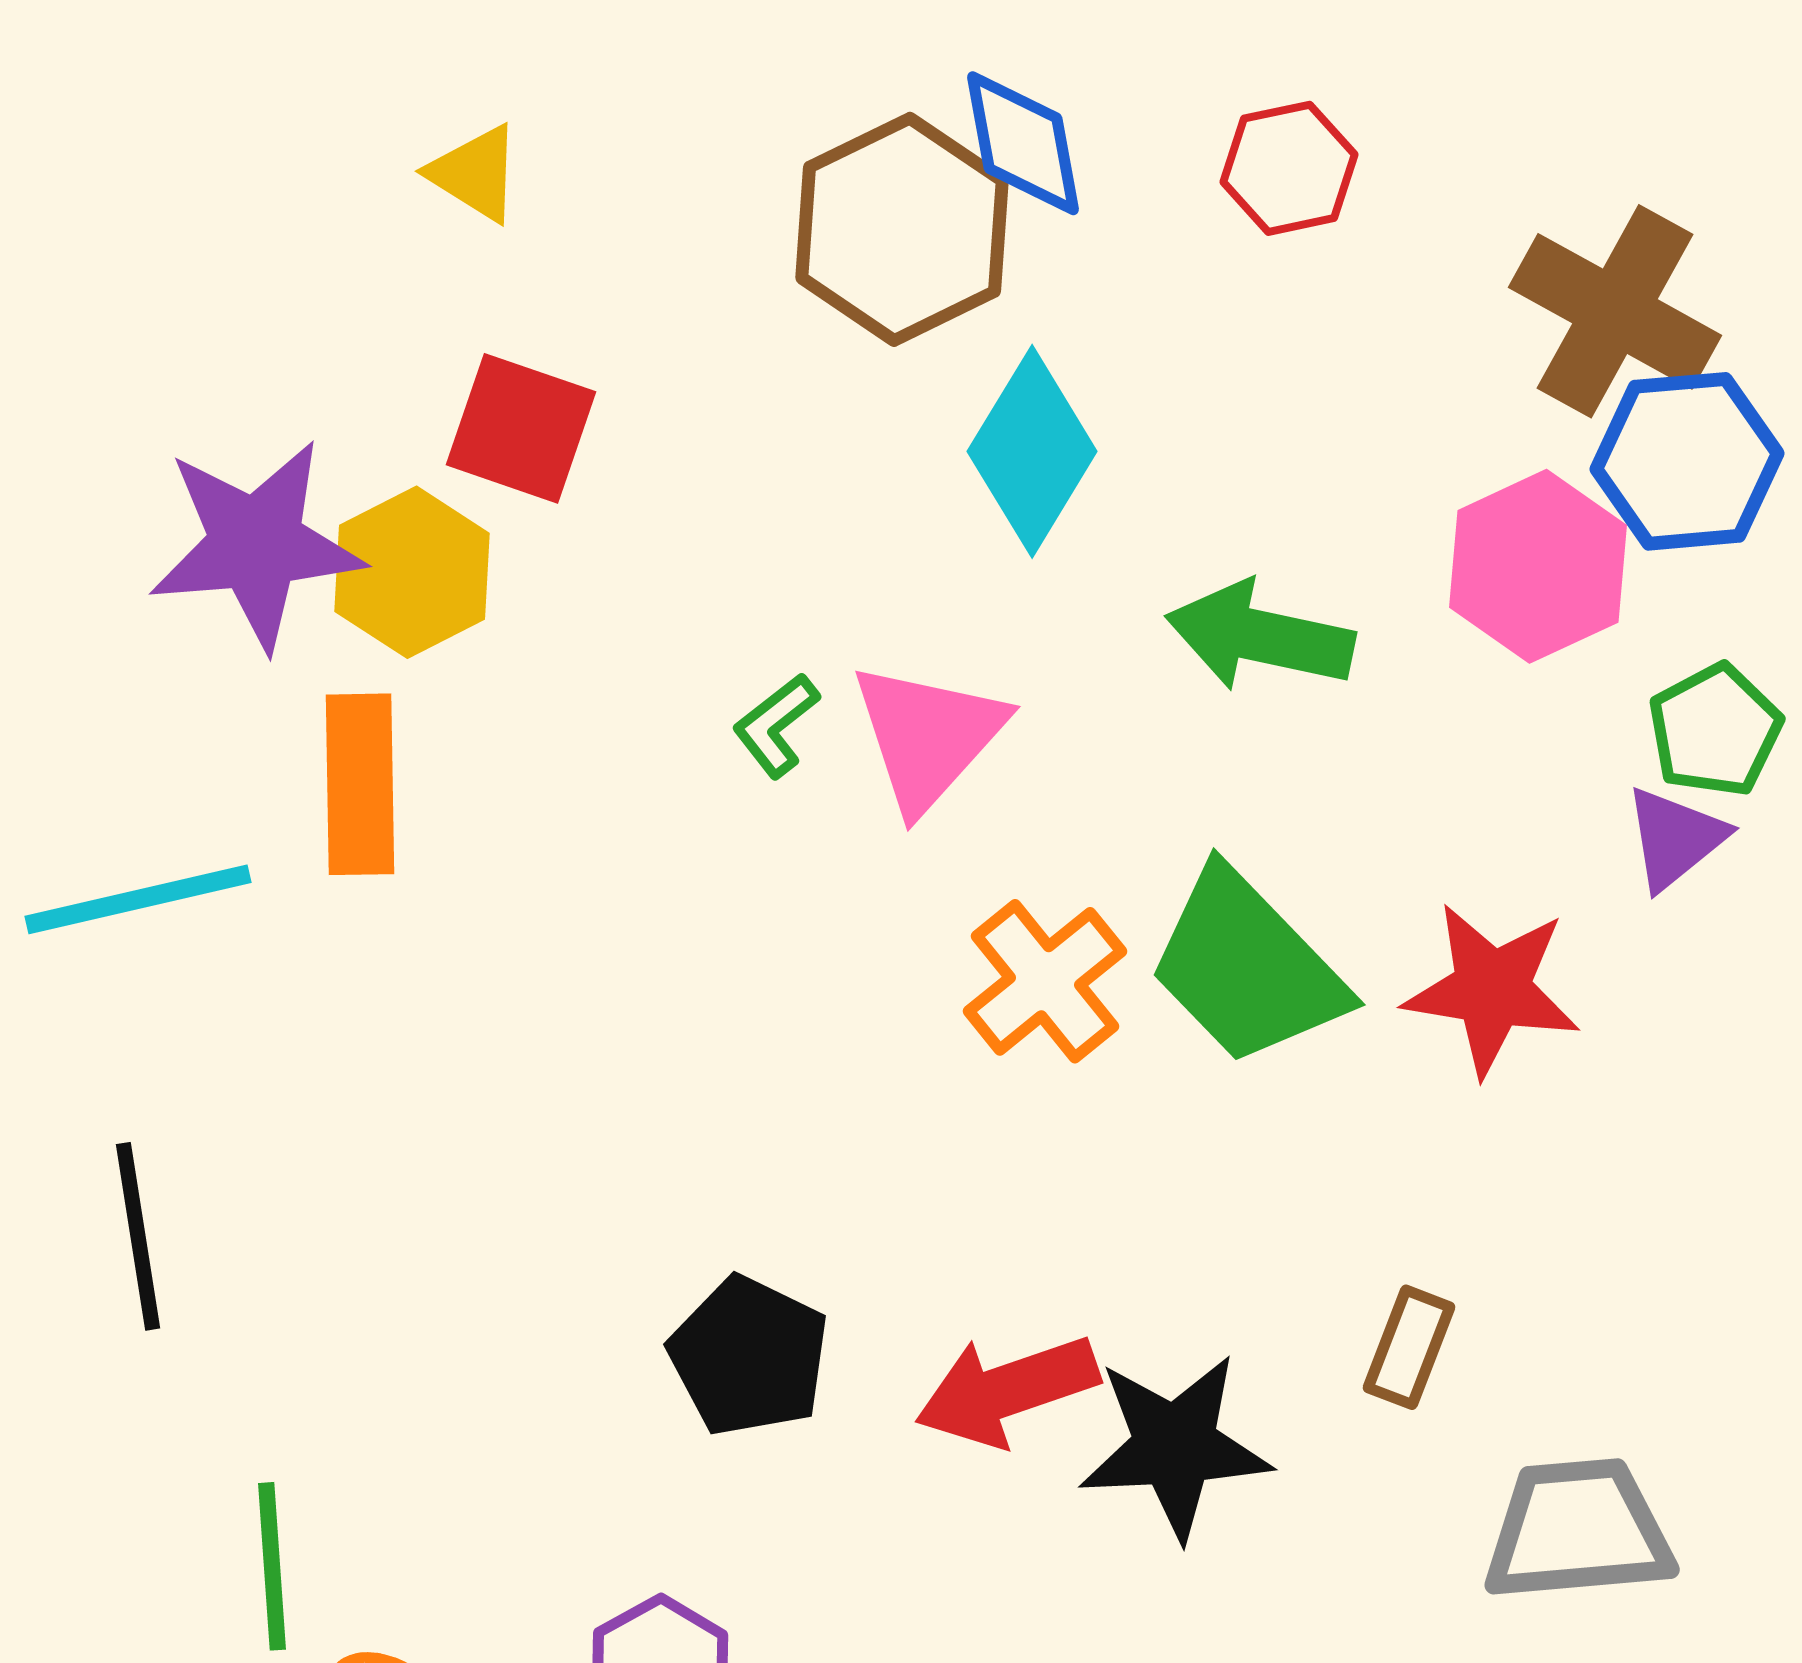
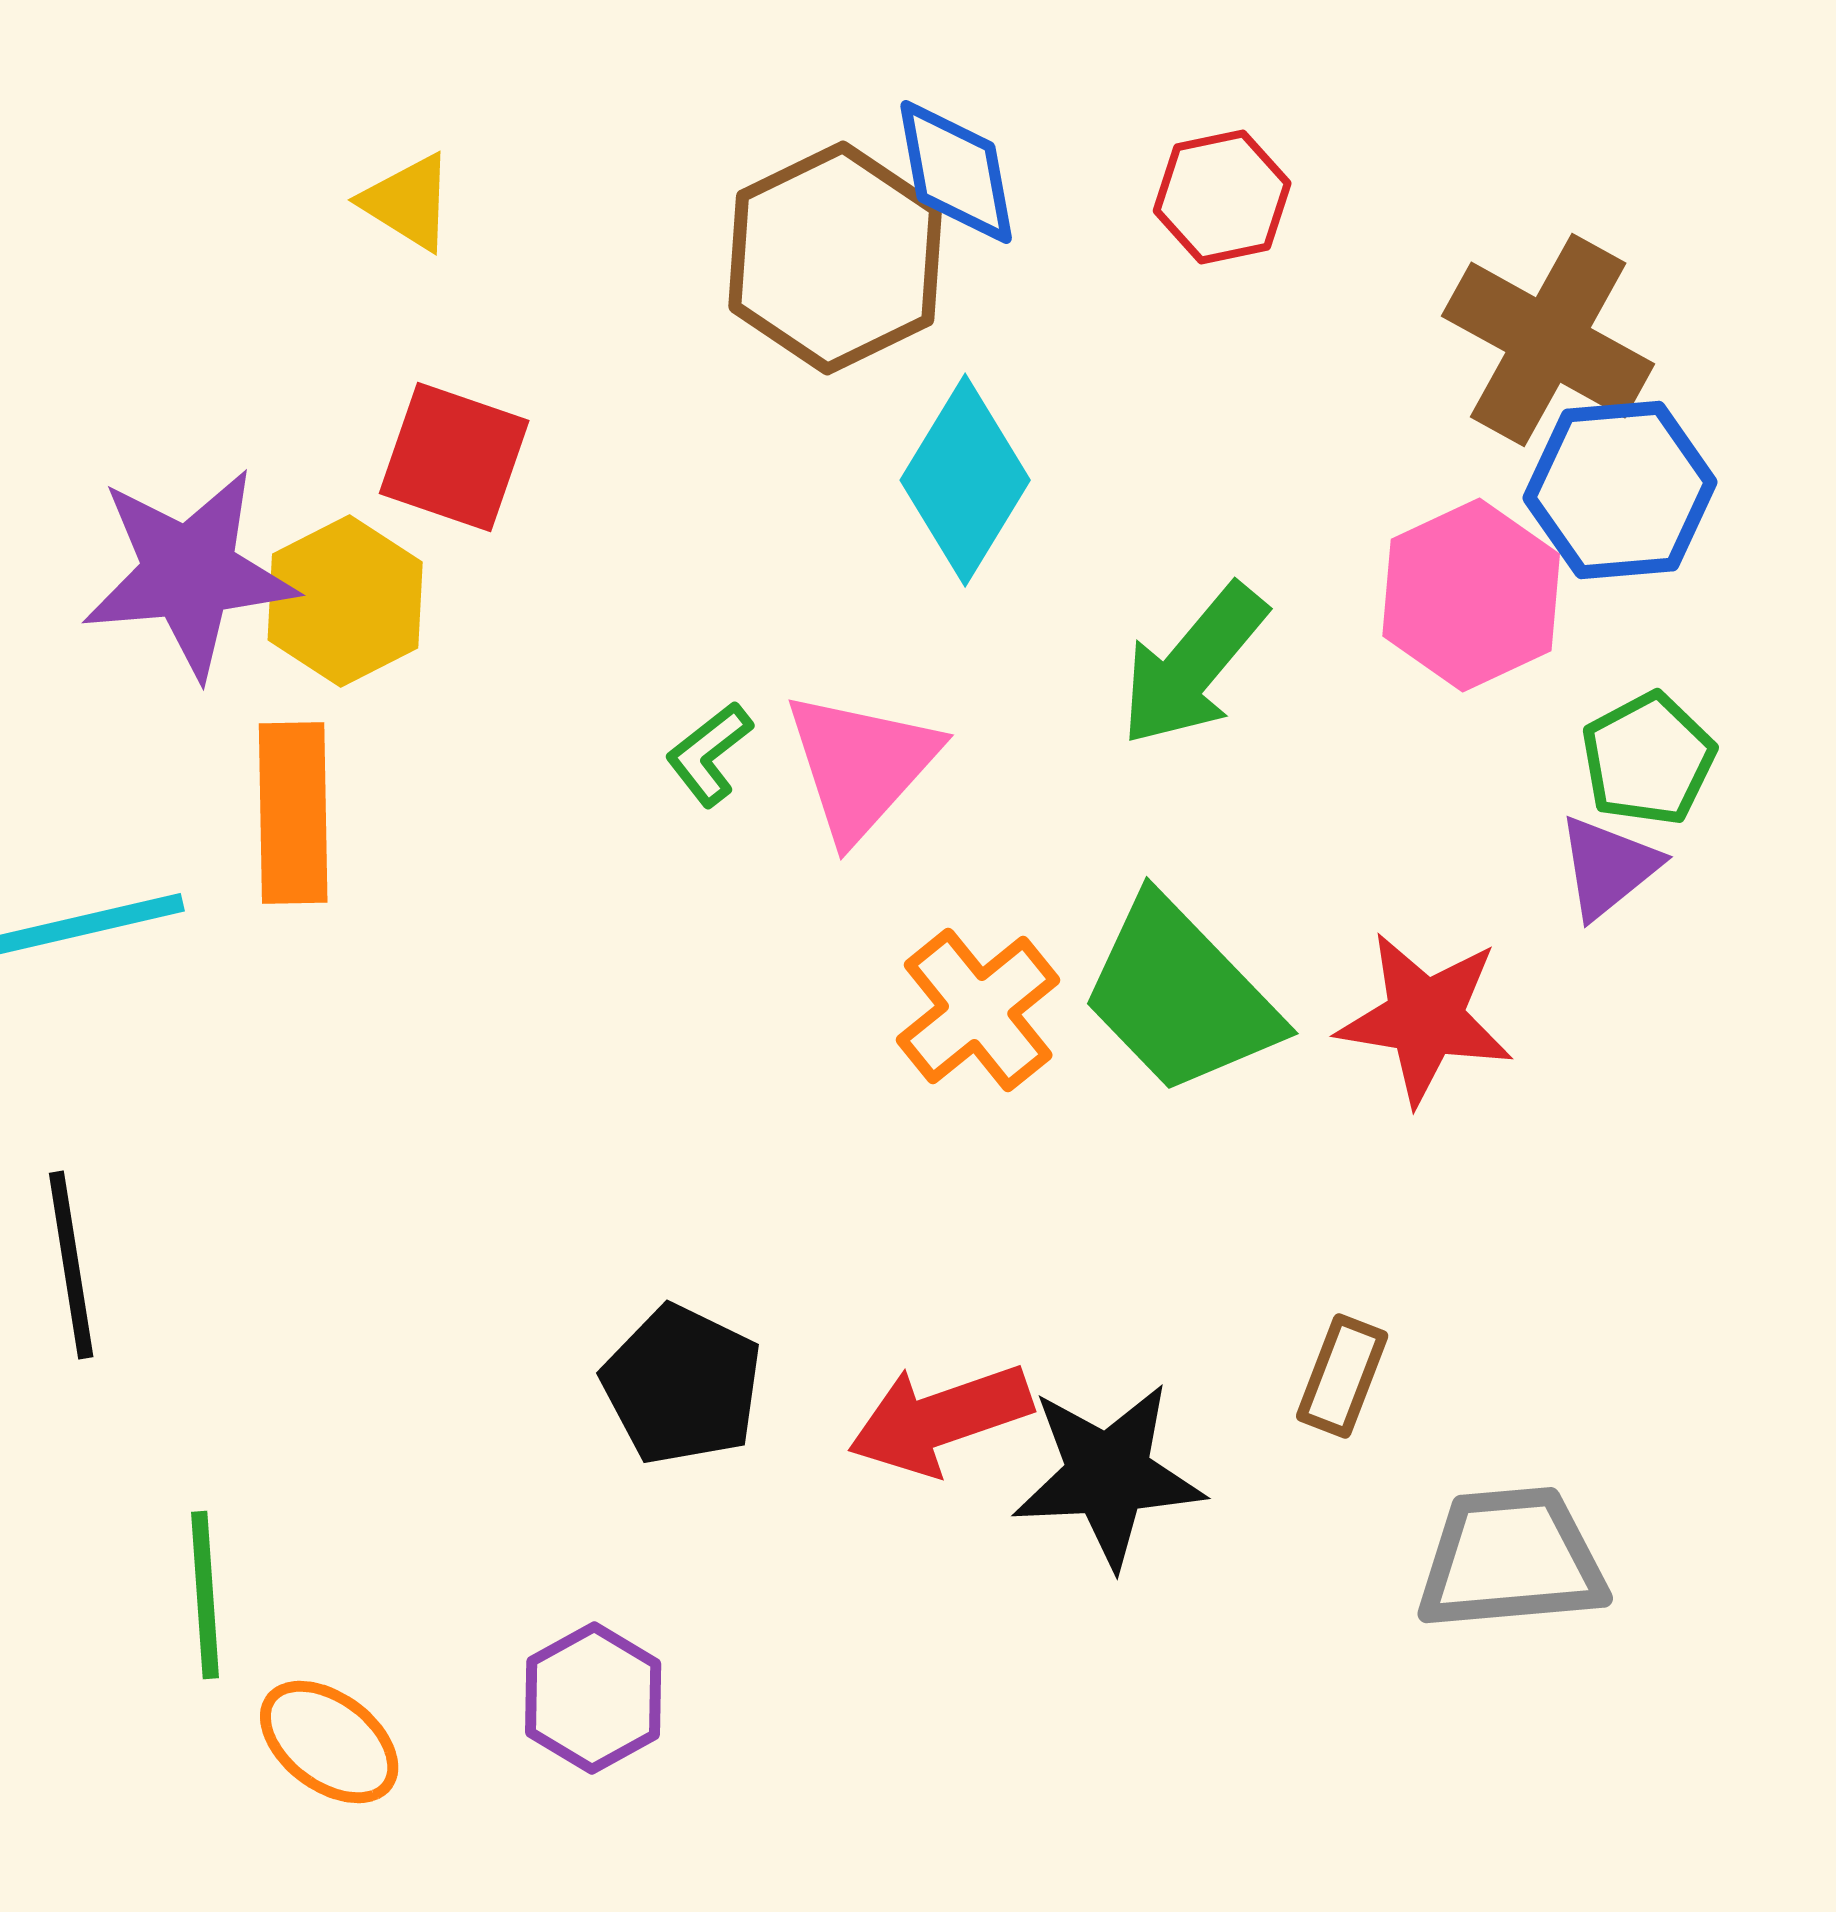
green arrow: (1260, 636) -> (1193, 665), turned -62

